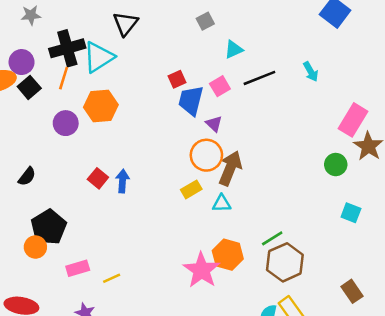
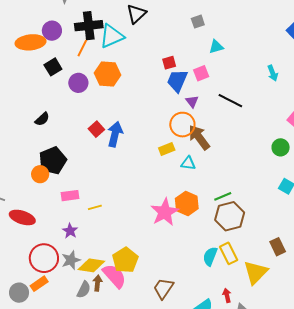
black line: (259, 78) -> (230, 101), moved, turned 40
black square: (29, 87) -> (53, 67), moved
brown arrow: (230, 168) -> (199, 137), turned -68
blue arrow: (123, 181) -> (115, 134), size x1.4

